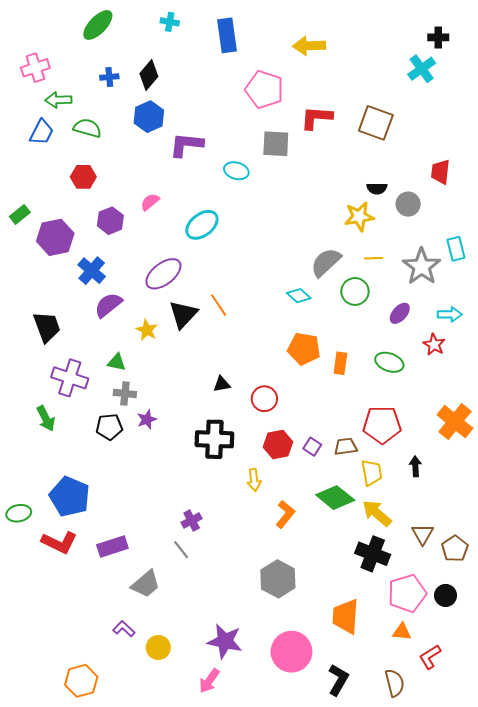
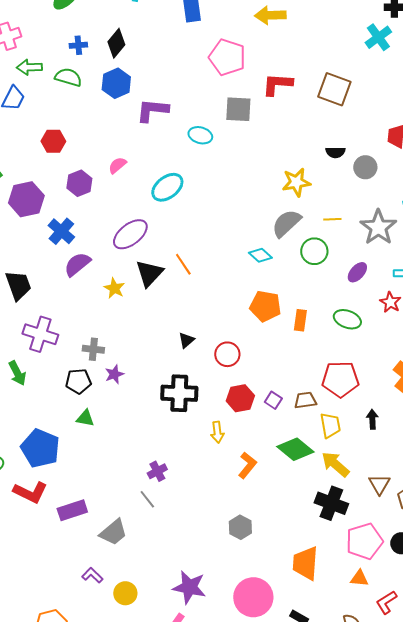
green semicircle: (87, 128) -> (68, 77), moved
yellow star: (359, 217) -> (296, 182), moved
green triangle: (117, 362) -> (85, 418), moved
black triangle: (222, 384) -> (186, 340), turned -30
purple rectangle: (112, 547) -> (72, 510), moved
gray hexagon: (278, 579) -> (240, 527), size x0.7

